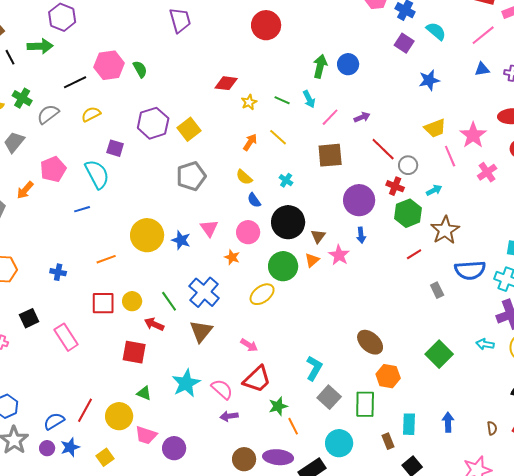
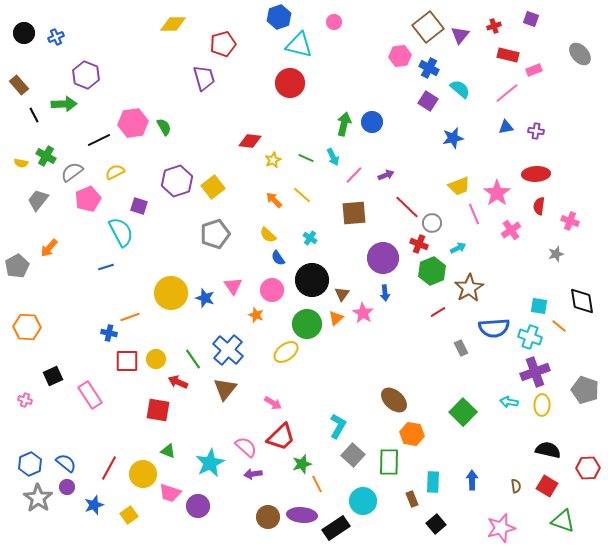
orange arrow: (250, 142) -> (274, 200), turned -78
pink pentagon: (53, 169) -> (88, 199), moved
blue cross: (58, 272) -> (109, 333), moved
cyan star: (186, 383) -> (210, 463), moved
blue semicircle: (54, 421) -> (66, 463), moved, turned 70
purple circle: (47, 448) -> (67, 487), moved

